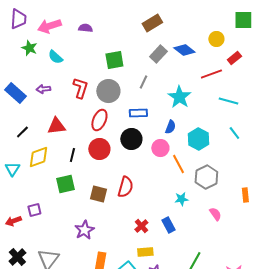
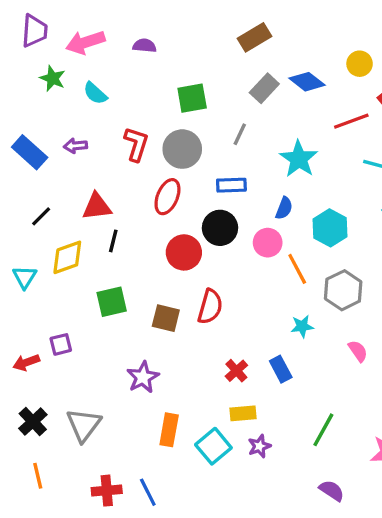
red circle: (99, 149) -> (184, 252), moved
black line: (72, 155) -> (113, 241), moved

